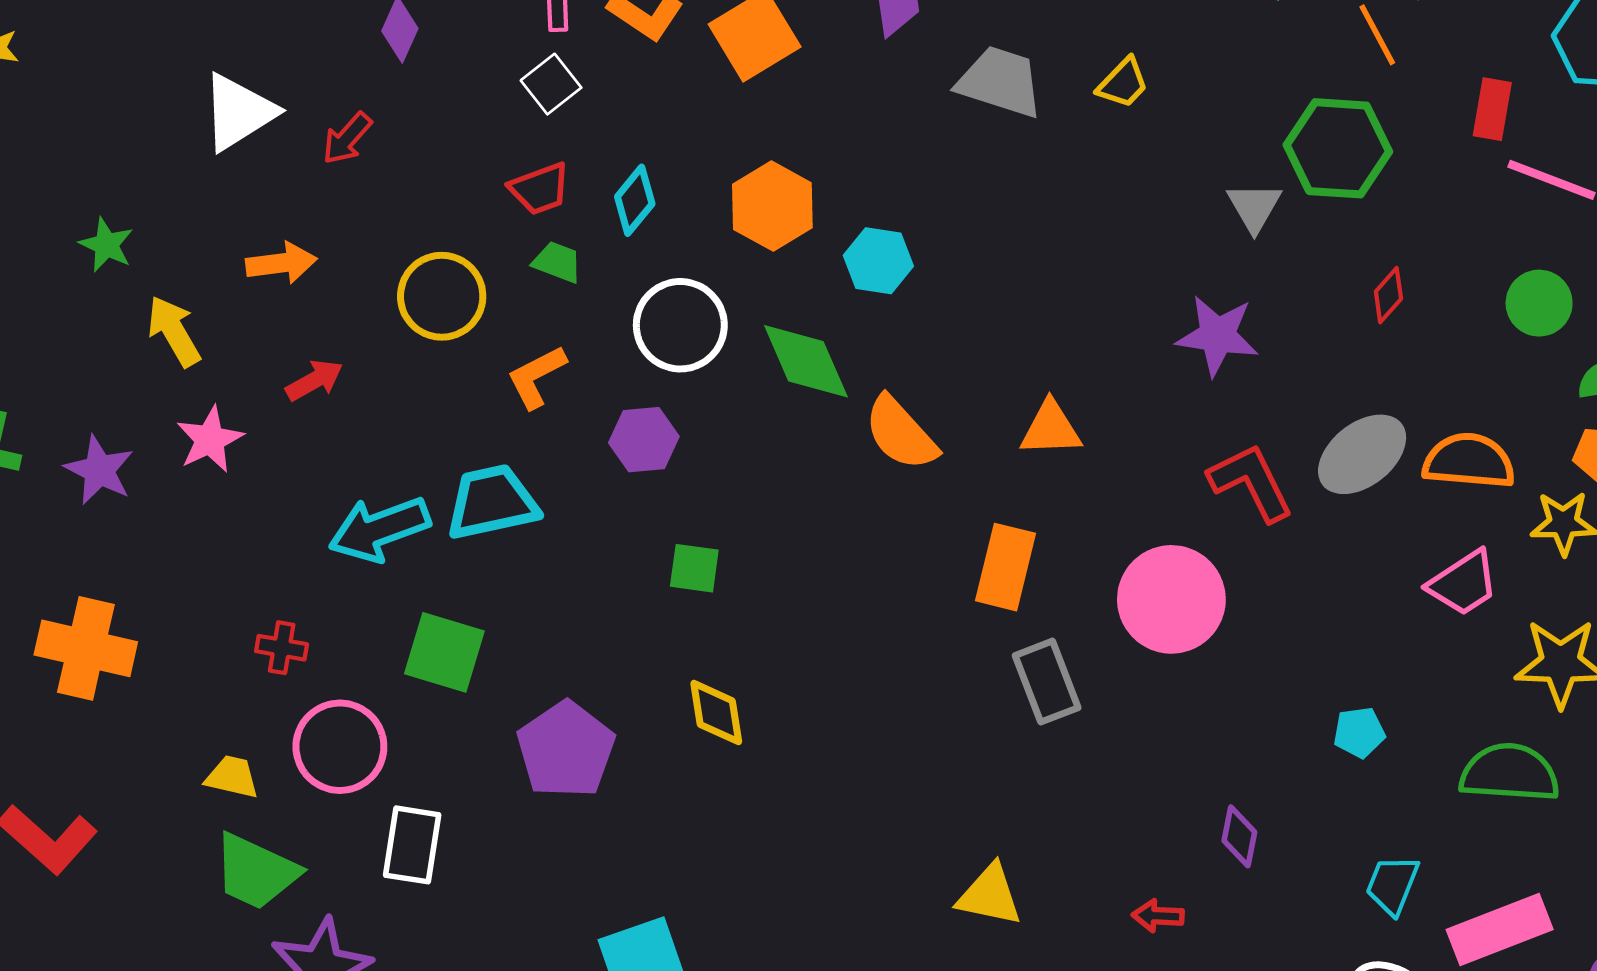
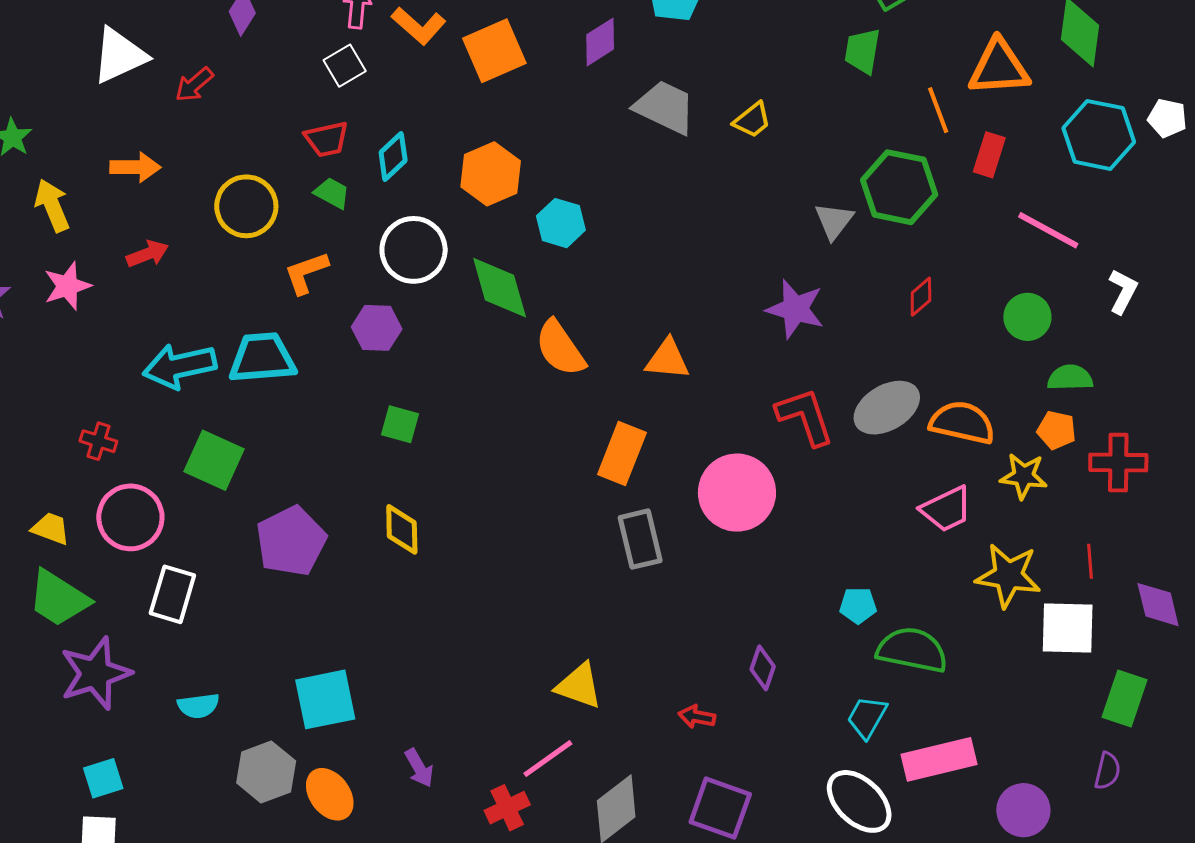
red rectangle: (1492, 109) -> (989, 155), moved
green semicircle: (1509, 773) -> (912, 650), moved

